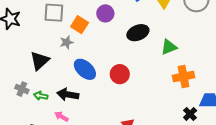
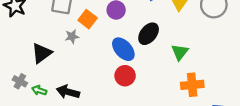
black ellipse: (138, 33) -> (149, 34), turned -35
green triangle: (169, 47) -> (180, 52), turned -36
blue ellipse: (85, 69) -> (123, 49), moved

